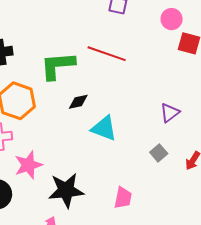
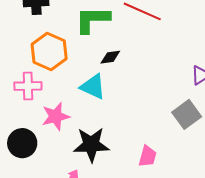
cyan triangle: (104, 128) -> (93, 87), moved
gray square: (159, 153) -> (187, 114), size x1.6

